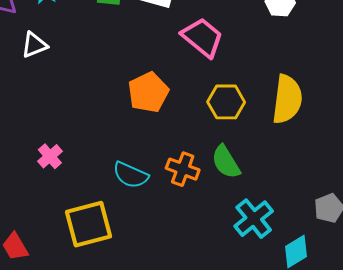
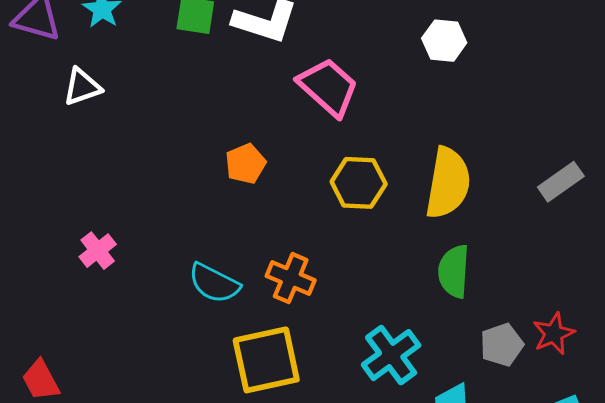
orange pentagon: (148, 92) -> (246, 164), size x0.7
green semicircle: (226, 162) -> (454, 271), moved, turned 33
yellow square: (89, 224) -> (266, 360), moved

